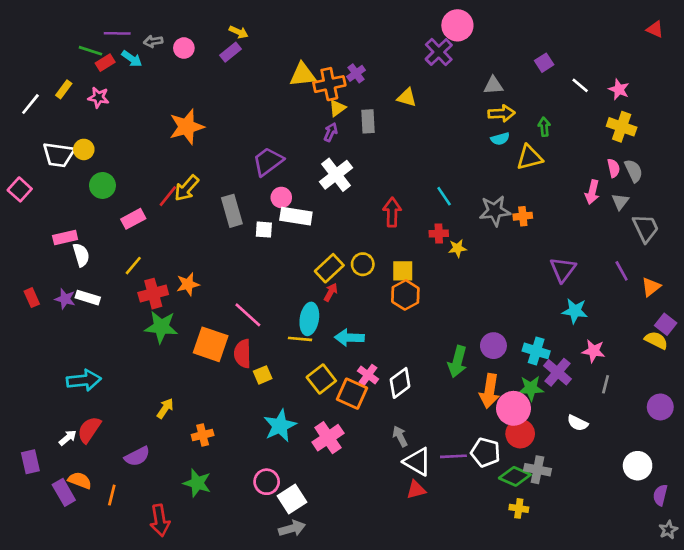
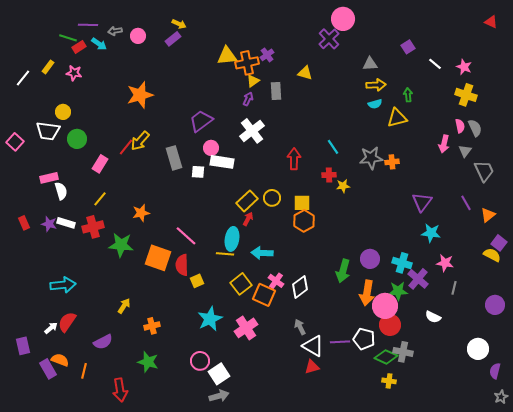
white trapezoid: (58, 155) -> (48, 131), moved
pink rectangle: (133, 219) -> (100, 164), turned -30
red cross: (153, 294) -> (93, 227), moved

